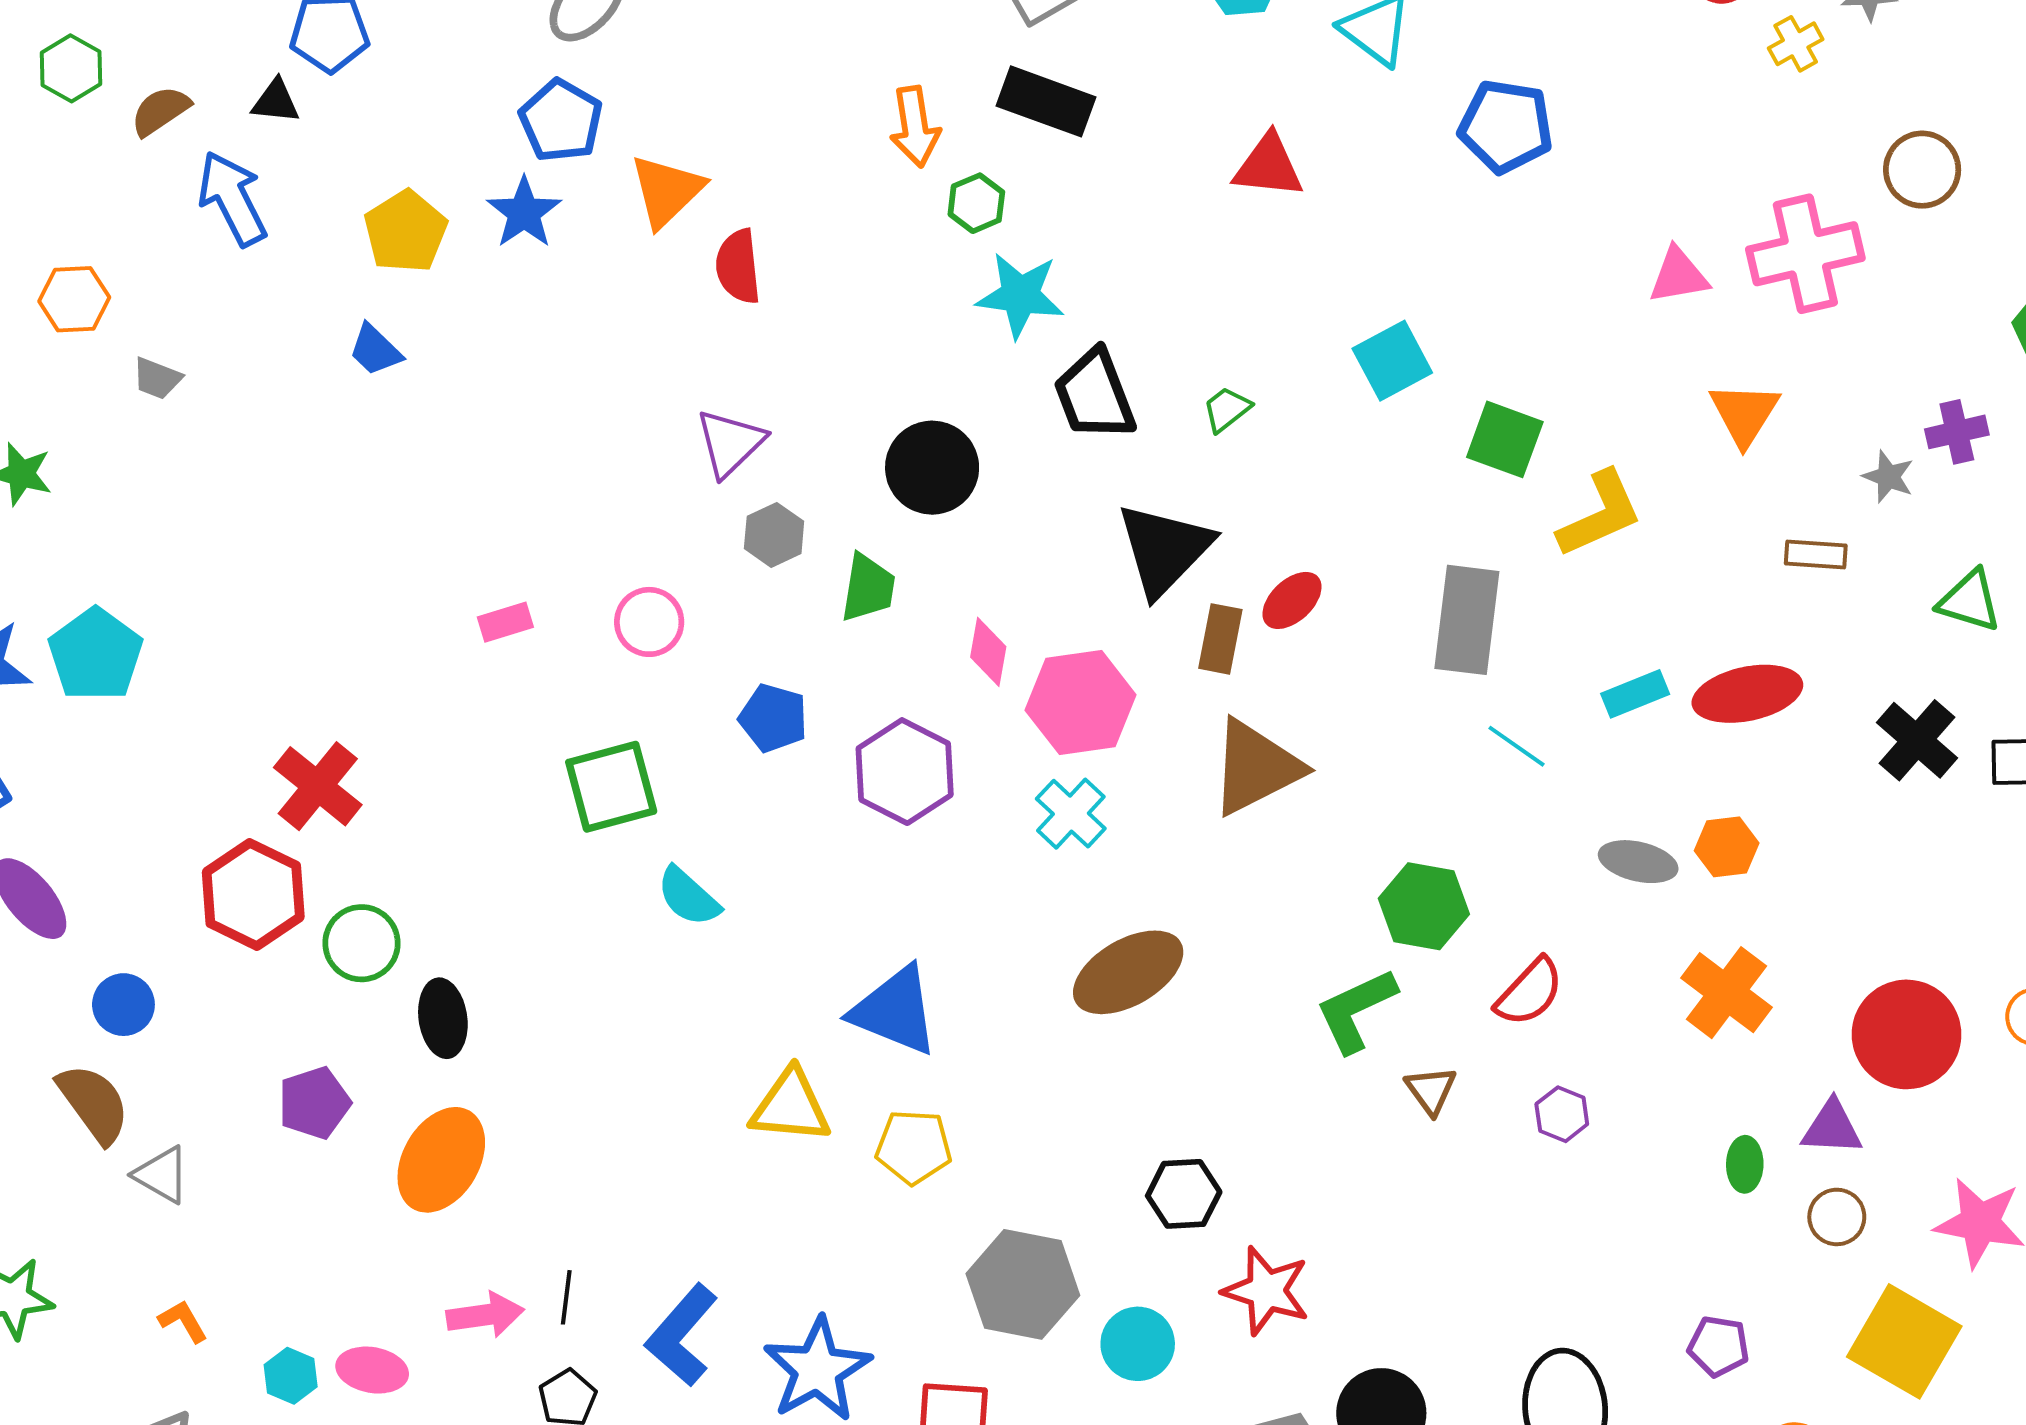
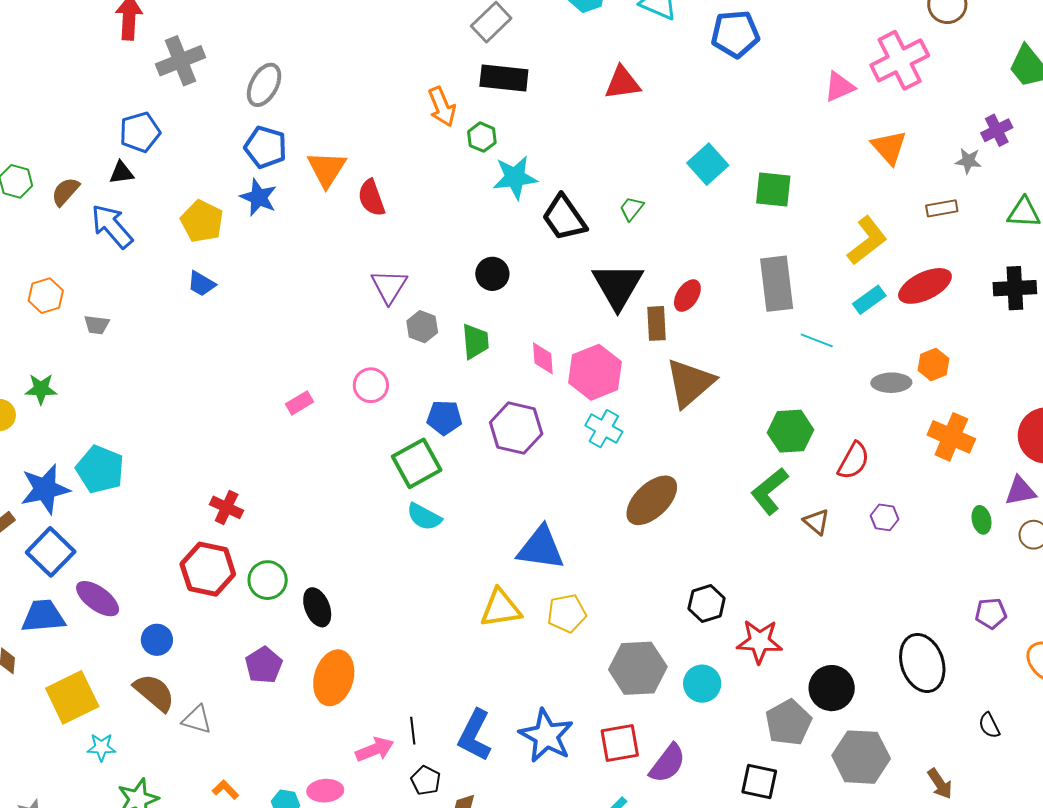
black circle: (932, 468) -> (492, 274), size x0.7
yellow L-shape: (1600, 514) -> (867, 241), moved
black cross: (1917, 740) -> (1015, 288), turned -30
red cross: (318, 786) -> (227, 507), size x0.7
green square: (611, 787) -> (417, 463), moved

